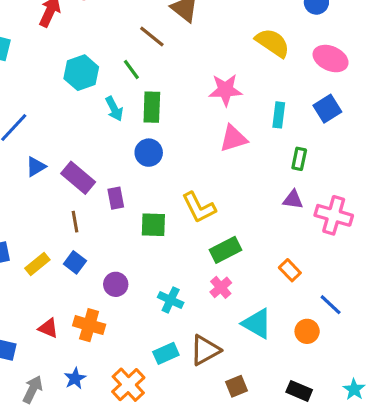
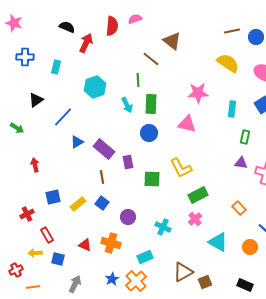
green line: (131, 69) -> (138, 80), turned 32
cyan hexagon: (81, 73) -> (95, 87), moved
pink triangle: (233, 138) -> (187, 124), moved, turned 30
brown triangle: (205, 350) -> (183, 272), moved
cyan rectangle: (166, 353) -> (145, 257), moved
blue star: (75, 378) -> (112, 279), moved

